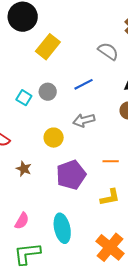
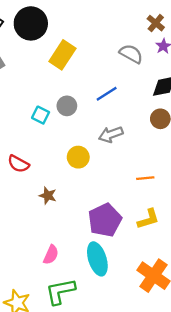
purple pentagon: (71, 175) -> (105, 220), moved

